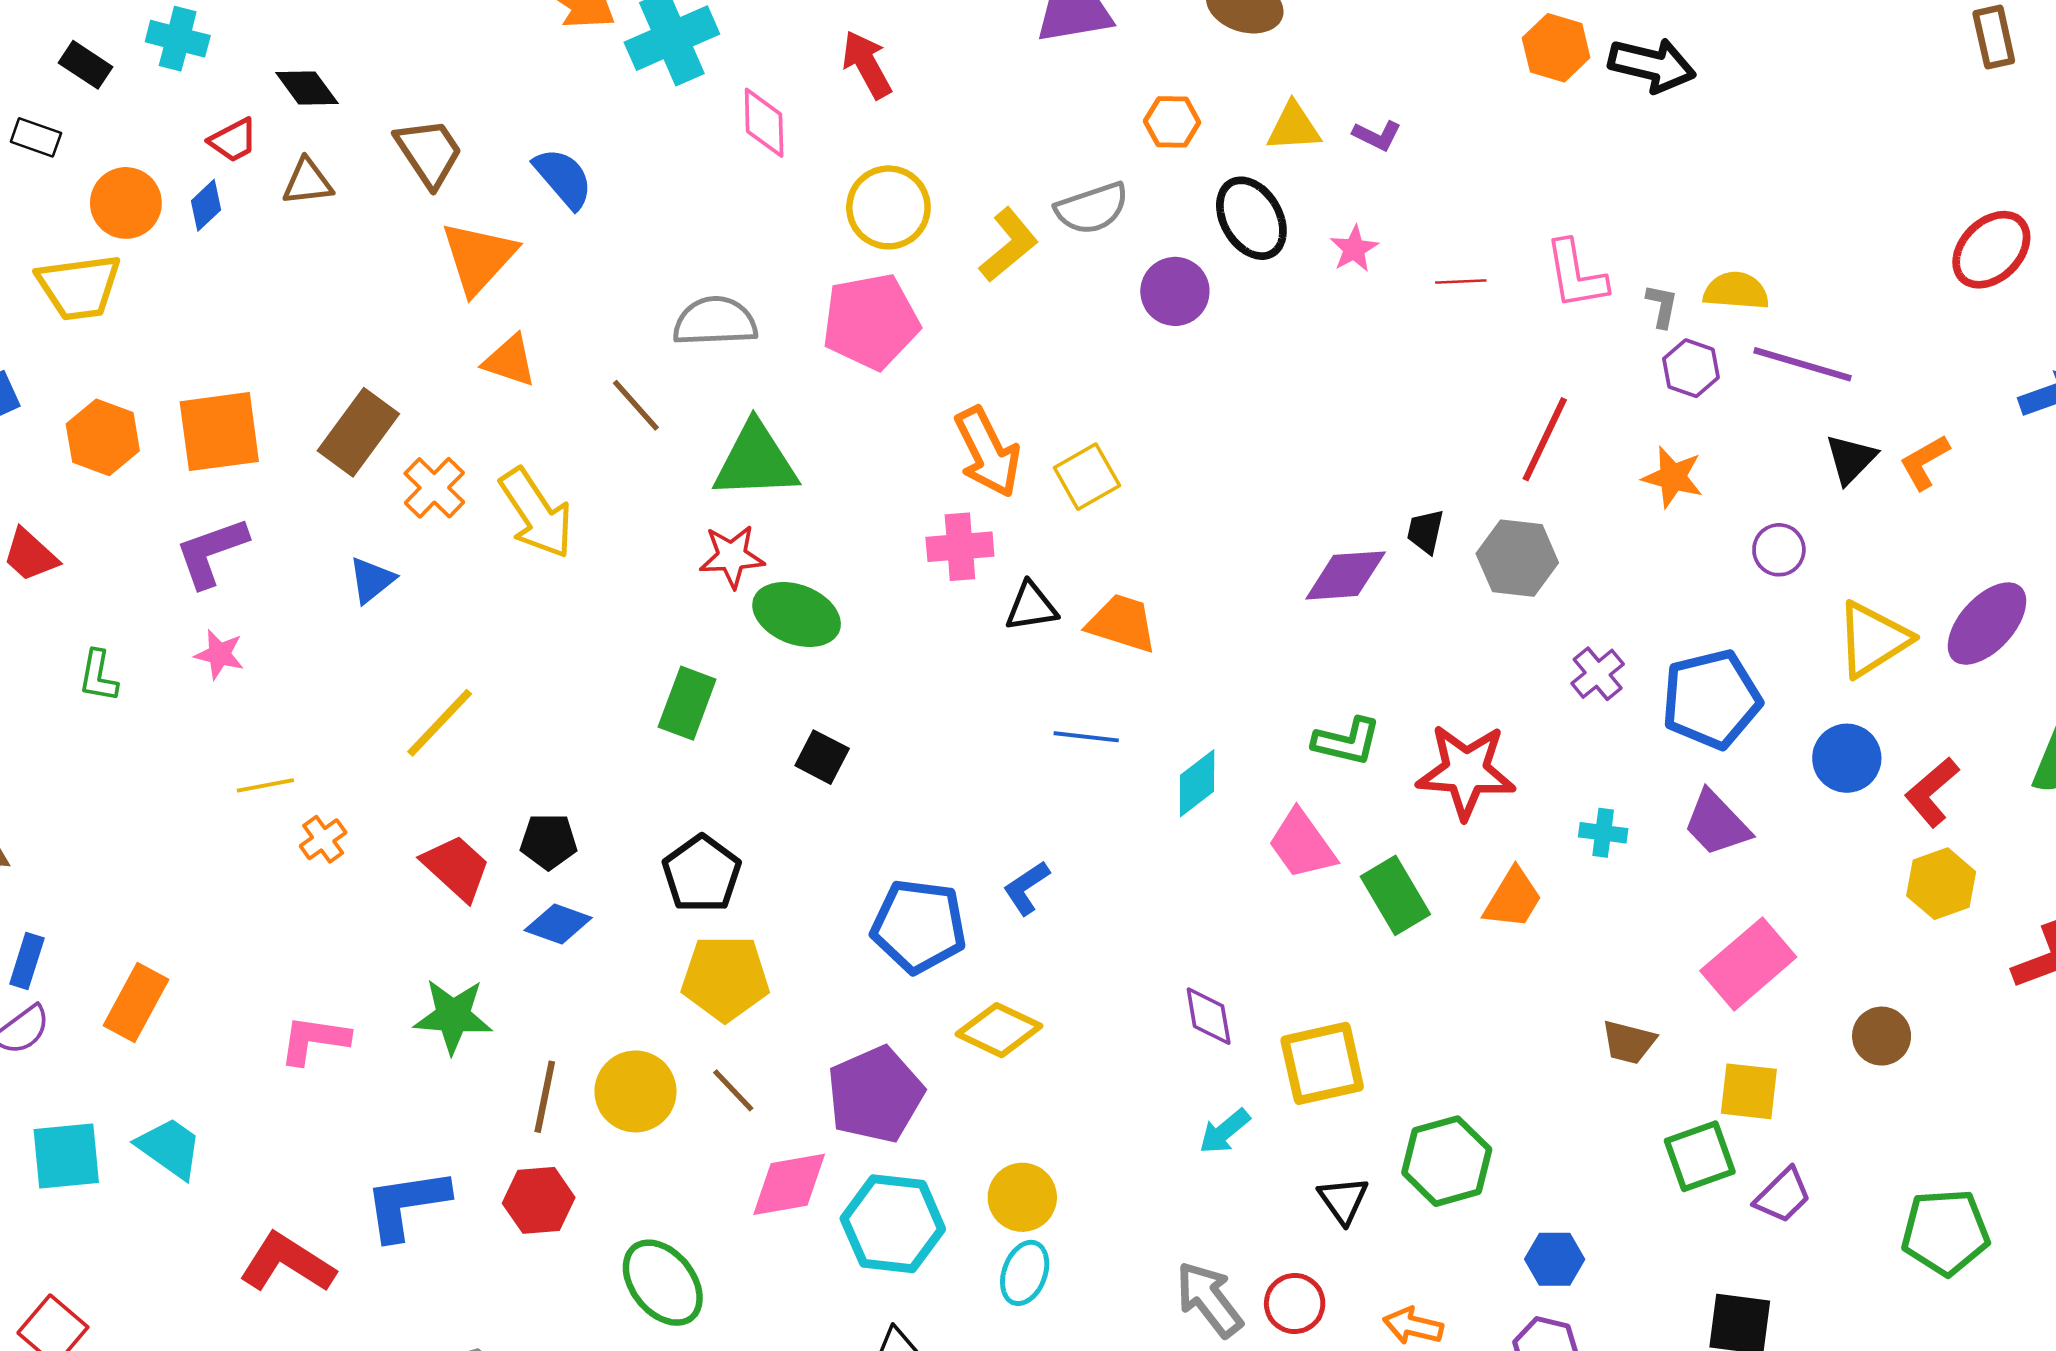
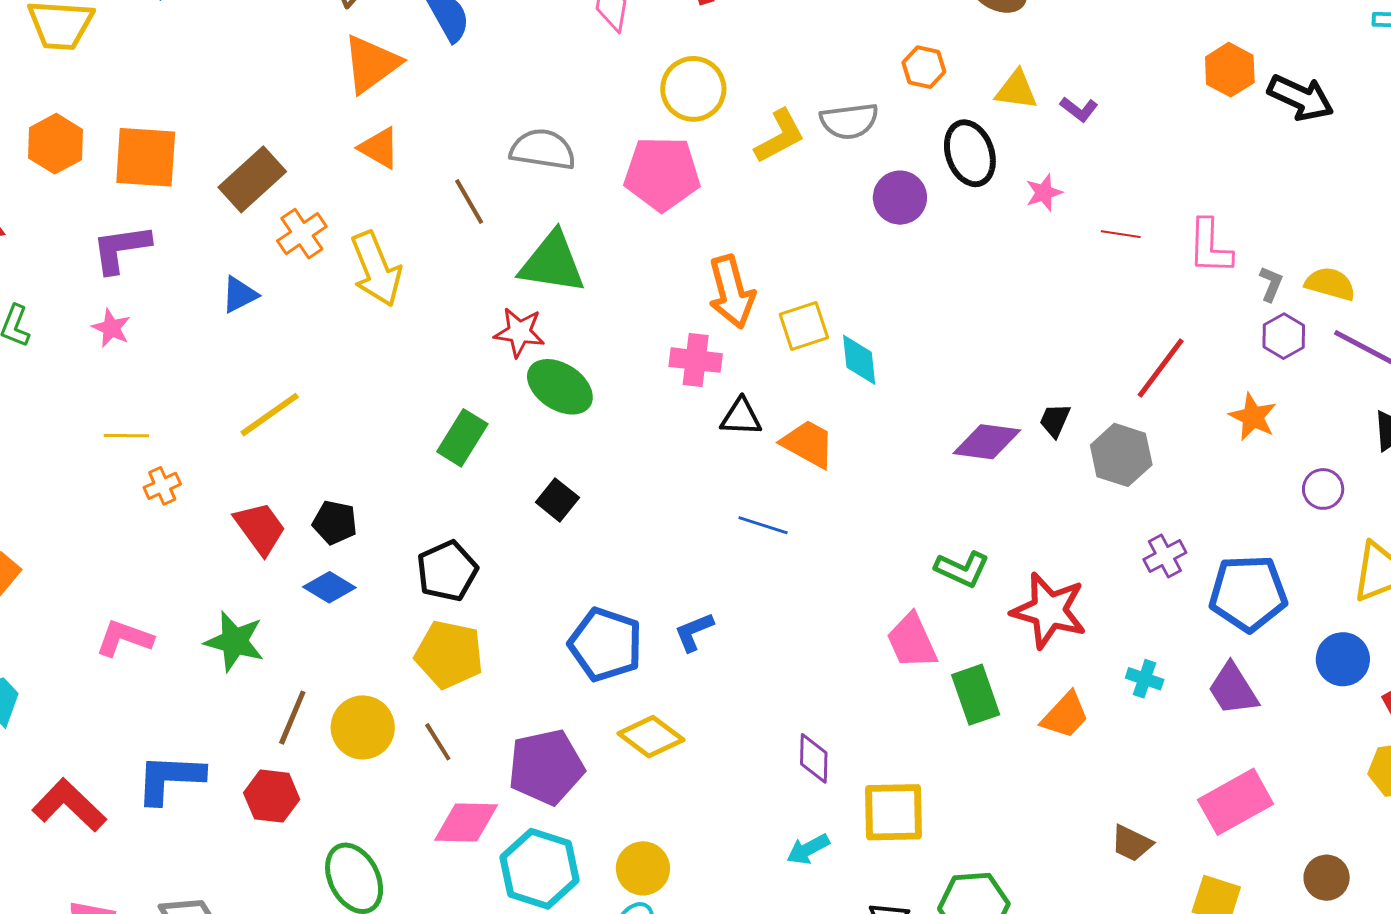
cyan diamond: (1197, 783) -> (859, 360), moved, turned -70

